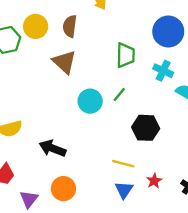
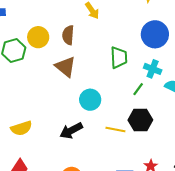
green line: (119, 94) -> (138, 89), moved
black arrow: (53, 148) -> (71, 131), moved, turned -45
yellow line: (123, 164) -> (115, 130), moved

